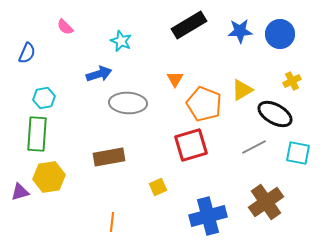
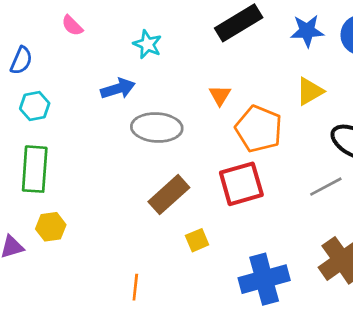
yellow triangle: (242, 90) -> (310, 91), moved
cyan hexagon: (44, 98) -> (35, 106), moved
brown rectangle: (109, 157) -> (169, 195), moved, turned -32
yellow hexagon: (49, 177) -> (51, 227), size x0.7

